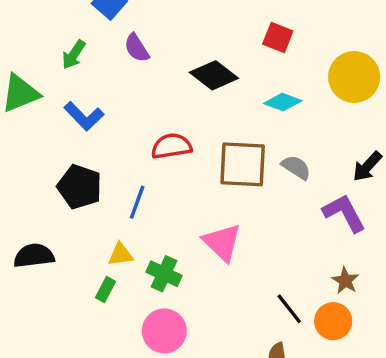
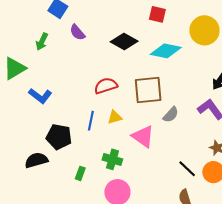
cyan diamond: (283, 102) -> (166, 51), size x1.4
blue L-shape: (84, 116) -> (40, 96), moved
gray semicircle: (296, 167) -> (171, 115), moved, turned 108
black pentagon: (80, 187) -> (59, 137), moved
yellow triangle: (121, 254) -> (115, 117), moved

